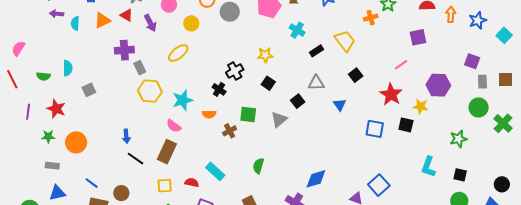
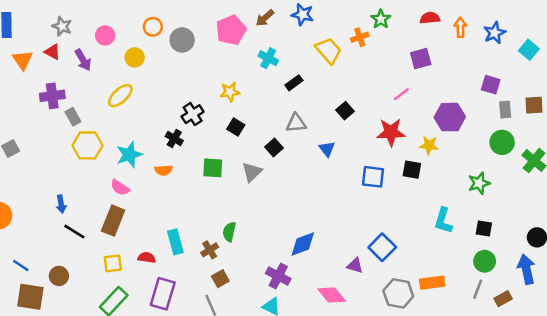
orange triangle: (102, 20) -> (22, 60), turned -36
yellow trapezoid: (345, 41) -> (329, 51), moved
red star: (391, 94) -> (391, 132), turned -30
brown cross: (230, 131) -> (210, 250), moved
cyan rectangle: (215, 171) -> (175, 242), turned 36

